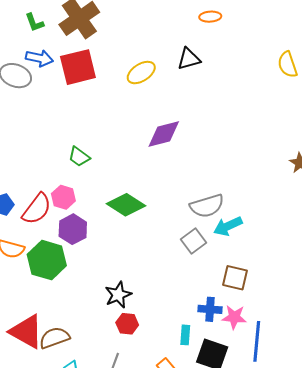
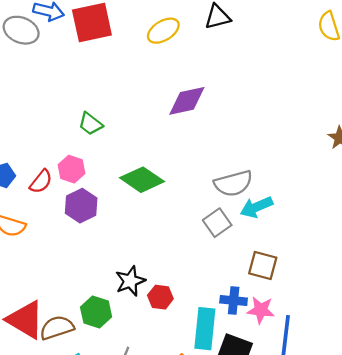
red semicircle: (37, 209) -> (41, 182), size x0.7
green hexagon: (47, 260) -> (96, 312), moved, size x0.7
red hexagon: (127, 324) -> (160, 297), moved
cyan rectangle: (185, 335) -> (205, 329), size x1.8

